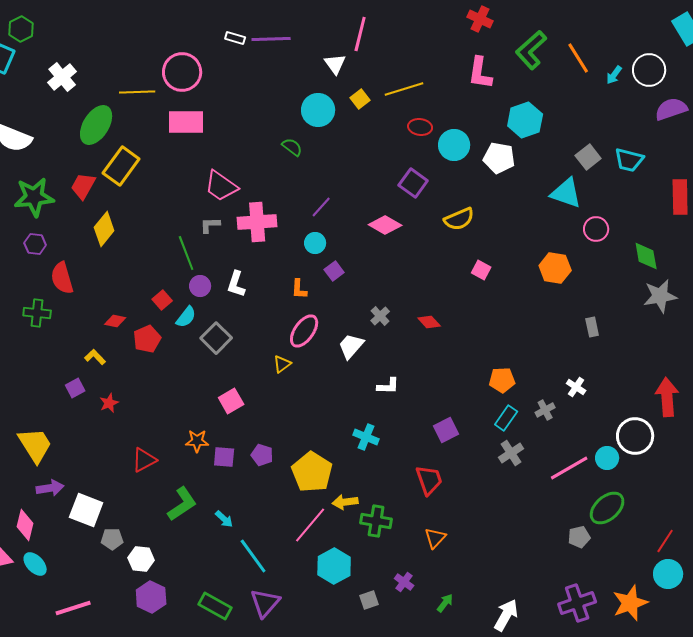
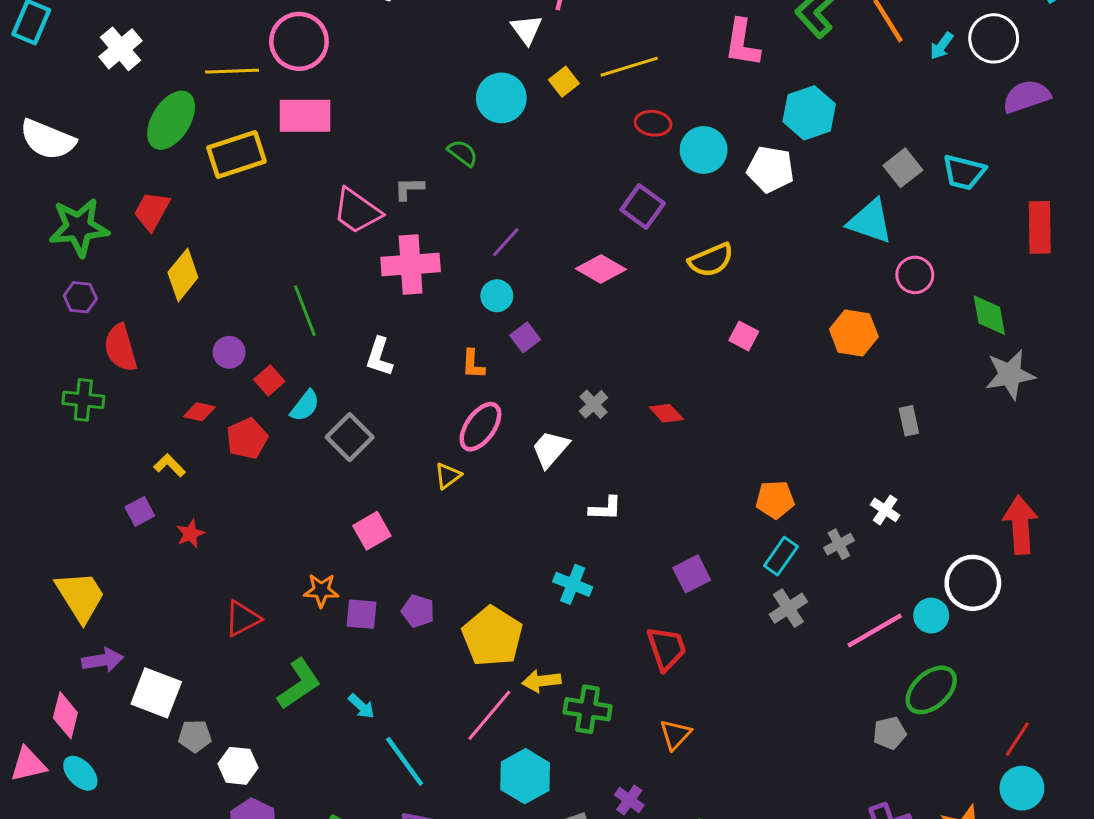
yellow rectangle: (121, 166) -> (237, 154), moved, turned 36
gray L-shape: (210, 225) -> (409, 189), moved
purple circle: (200, 286) -> (229, 352), moved

